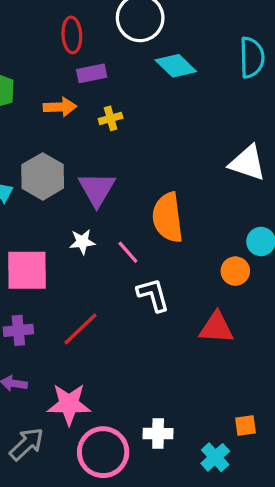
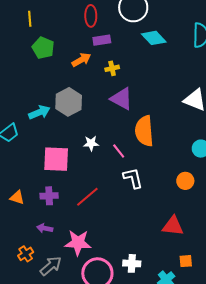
orange arrow: (60, 107) -> (81, 60), turned -30
purple triangle: (97, 189) -> (122, 99), moved, turned -35
orange circle: (235, 271) -> (185, 181), moved
red triangle: (216, 328) -> (173, 226), moved

